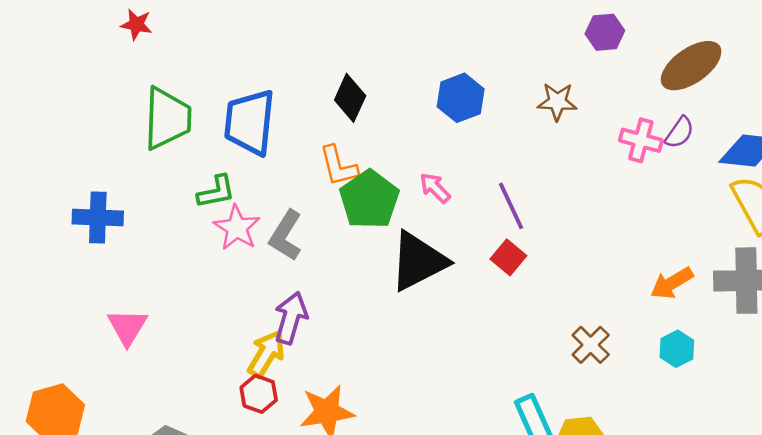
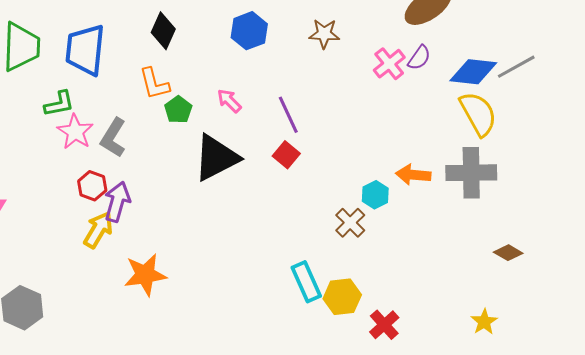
pink cross: (641, 140) -> (389, 64), turned 36
green pentagon: (369, 199) -> (178, 110), size x0.6
orange arrow: (672, 283) -> (413, 175), turned 36
cyan hexagon: (677, 349) -> (375, 195), moved
red hexagon: (259, 394) -> (92, 186), moved

